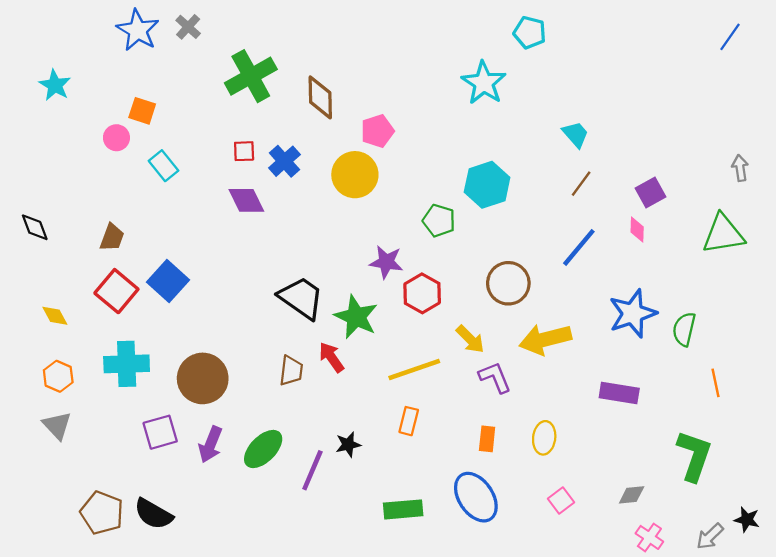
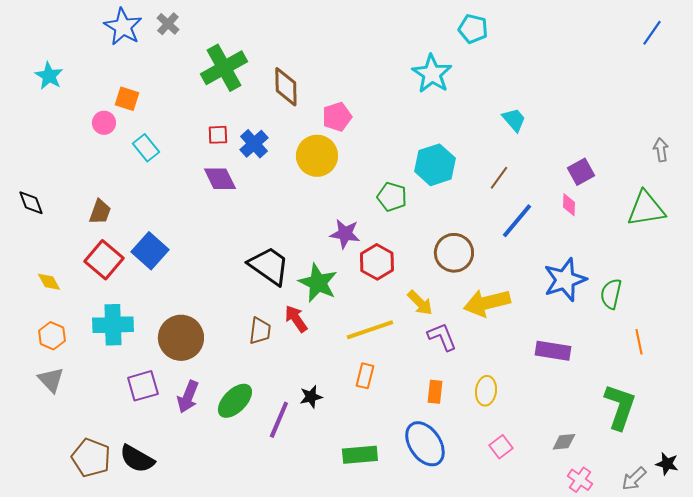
brown line: (581, 184) -> (499, 178), moved

